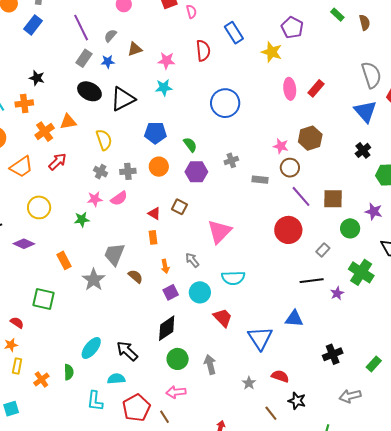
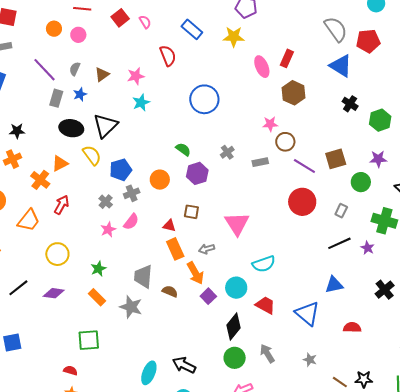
blue pentagon: (155, 133) -> (121, 170), moved
brown hexagon: (310, 138) -> (294, 93), moved
yellow semicircle: (104, 140) -> (92, 155), moved
gray cross: (101, 172) -> (106, 202), turned 32
green star: (82, 219) -> (98, 269), moved
orange rectangle: (153, 237) -> (175, 249), size x1.5
gray arrow: (192, 260) -> (207, 249), moved, turned -49
orange arrow: (165, 266) -> (195, 273), size x1.6
black diamond: (167, 328) -> (233, 327), moved
black cross: (333, 354) -> (385, 290), moved
red semicircle: (280, 376) -> (352, 327), moved
black star: (297, 401) -> (364, 379), moved

